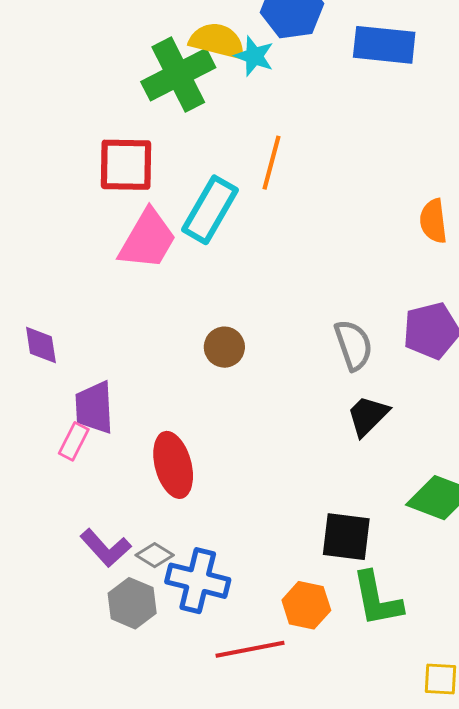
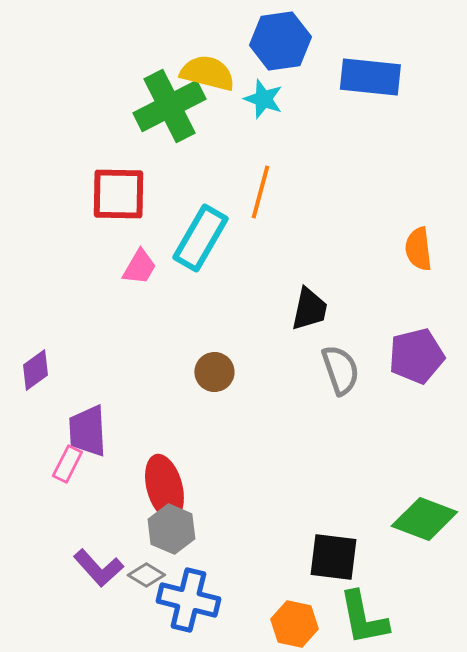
cyan star: (254, 56) -> (263, 99), moved
pink trapezoid: (148, 240) -> (139, 267), size x0.6
purple diamond: (41, 345) -> (35, 370), turned 63
black trapezoid: (368, 416) -> (309, 309), moved, turned 147
gray hexagon: (132, 603) -> (171, 529), moved

